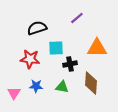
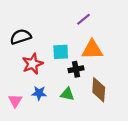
black semicircle: (37, 28) -> (21, 37), moved
orange triangle: (97, 48) -> (92, 50), moved
red star: (30, 59) -> (33, 64), turned -30

